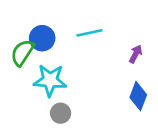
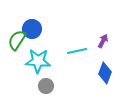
cyan line: (90, 33) -> (77, 51), moved

